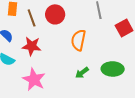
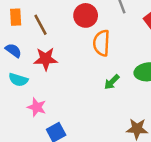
red circle: (55, 14) -> (86, 15), moved
pink star: (34, 80) -> (37, 107), moved, size x0.7

